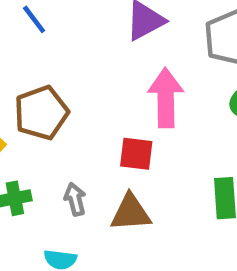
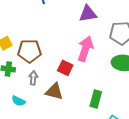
brown pentagon: (41, 113) -> (29, 51), moved

